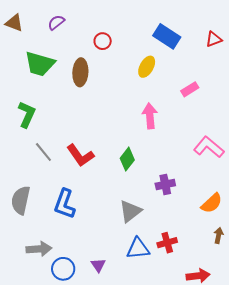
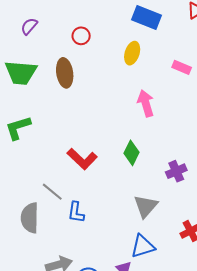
pink rectangle: (190, 89) -> (182, 67), turned 66
green L-shape: (27, 114) -> (18, 128), turned -120
gray line: (43, 152) -> (52, 192), moved
blue L-shape: (65, 204) -> (76, 212), size x0.7
blue triangle: (138, 249) -> (143, 246), moved

